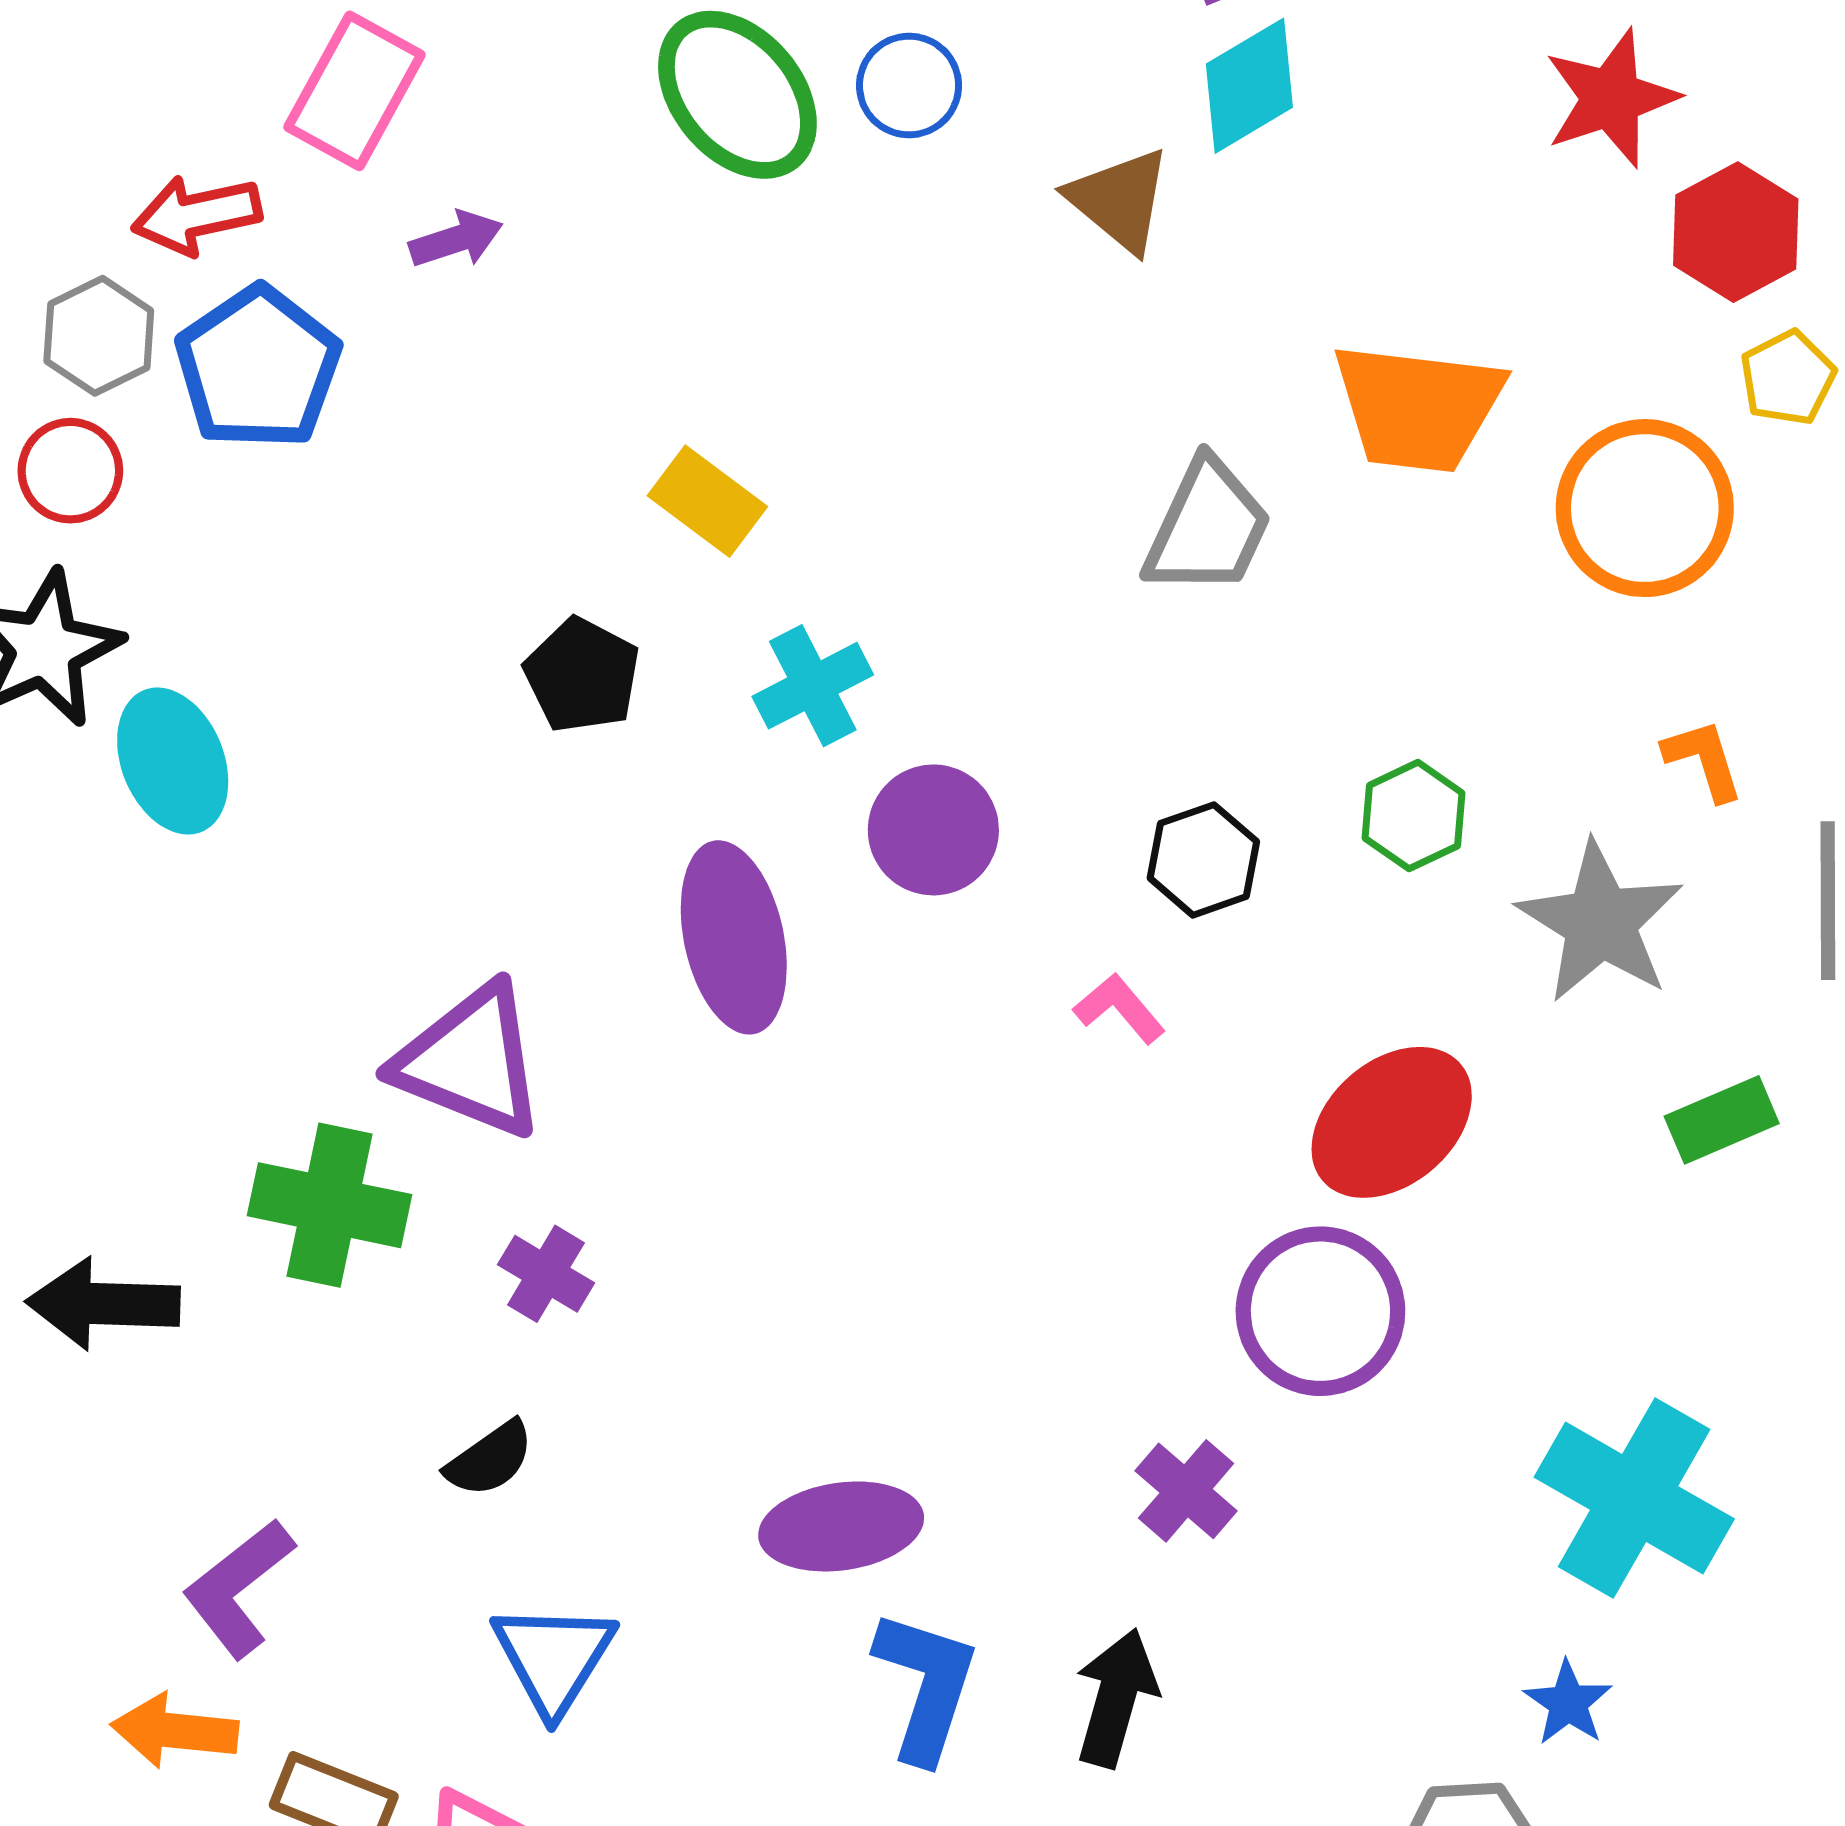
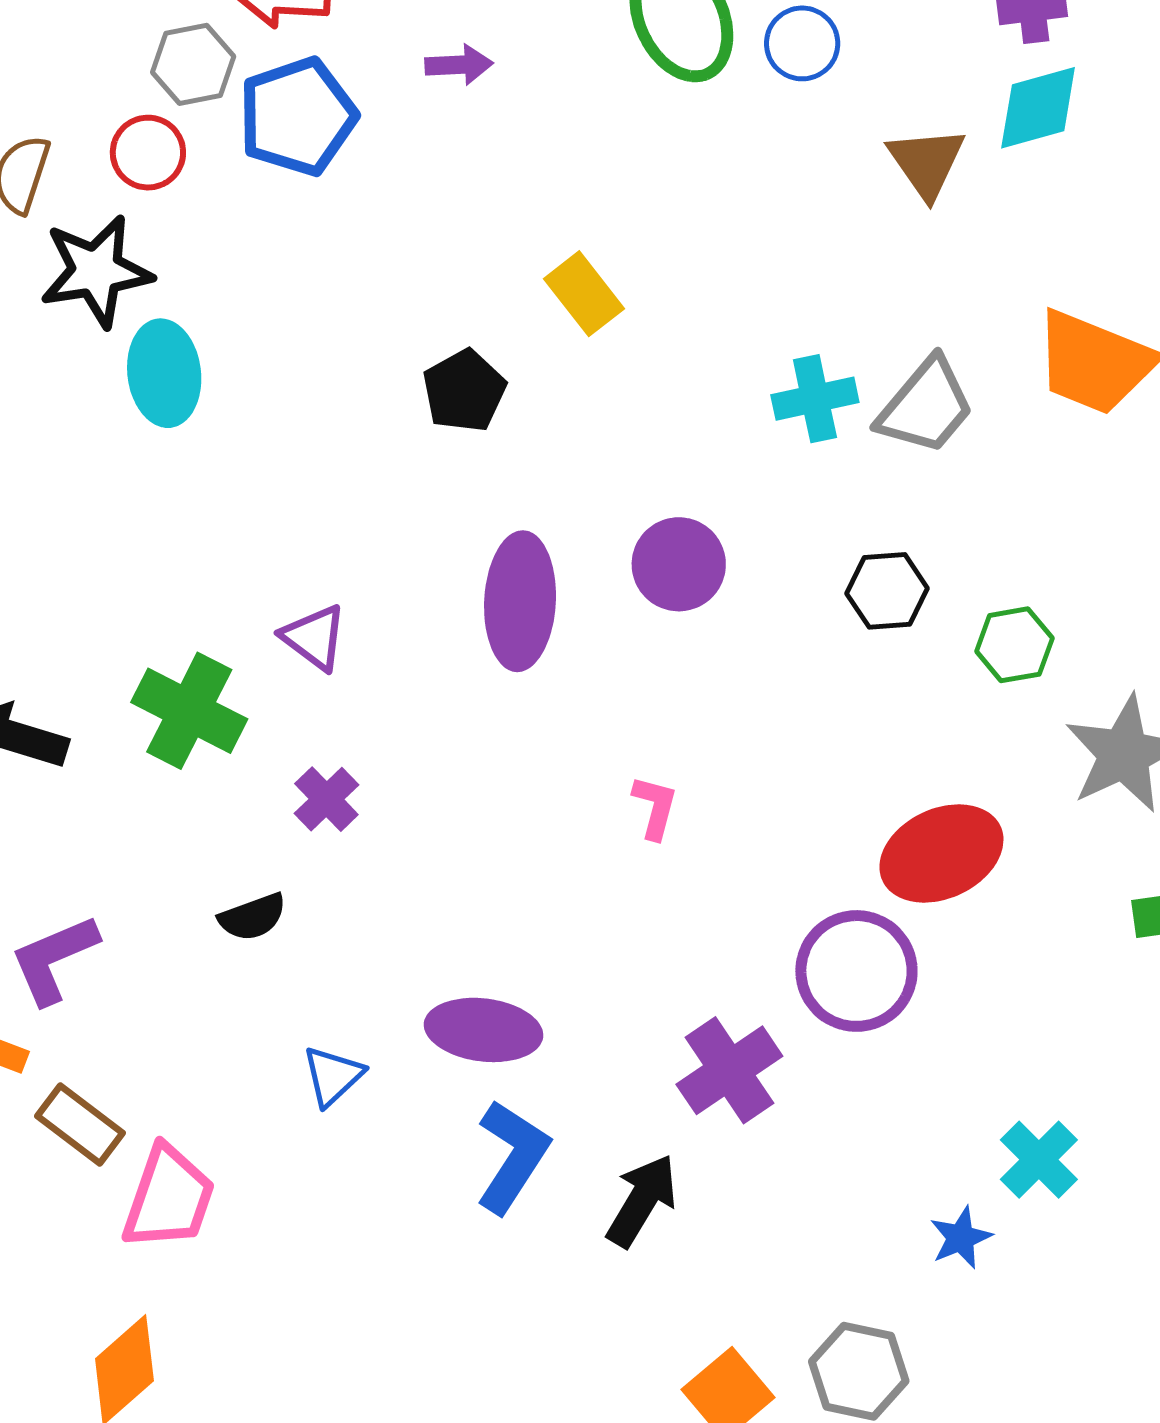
cyan cross: (813, 686) -> (815, 399), moved
black hexagon: (1203, 860) -> (887, 591), moved
pink L-shape: (1119, 1008) -> (655, 807), moved, turned 40
purple triangle: (470, 1061) -> (314, 637), size x0.6
purple cross: (1186, 1491) -> (729, 1070), size x1.4
cyan cross: (1634, 1498) -> (1039, 1160), size x0.6
blue triangle: (554, 1658) -> (333, 1076), moved, size x0.7
blue star: (1568, 1703) -> (961, 1238), moved

